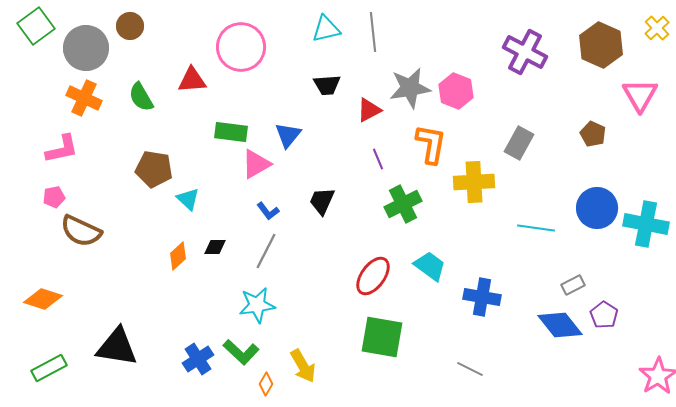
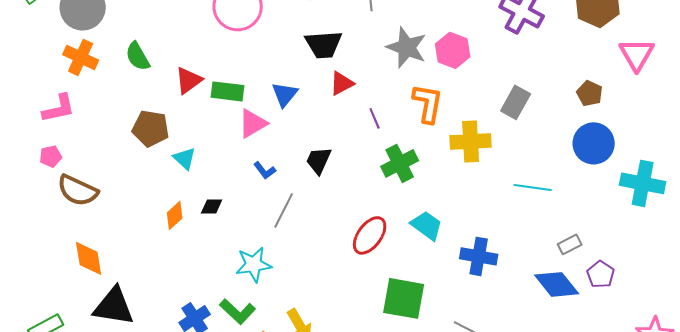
red triangle: (192, 80) -> (189, 80), moved, turned -32
black trapezoid: (327, 85) -> (324, 44), size x1.4
gray star: (410, 88) -> (407, 47), turned 30
red triangle: (369, 110) -> (342, 83), moved
blue circle: (597, 208) -> (594, 143), moved
gray line: (266, 251) -> (284, 210), moved
orange diamond: (43, 299) -> (89, 258), moved, turned 63
green square: (382, 337) -> (404, 298), moved

